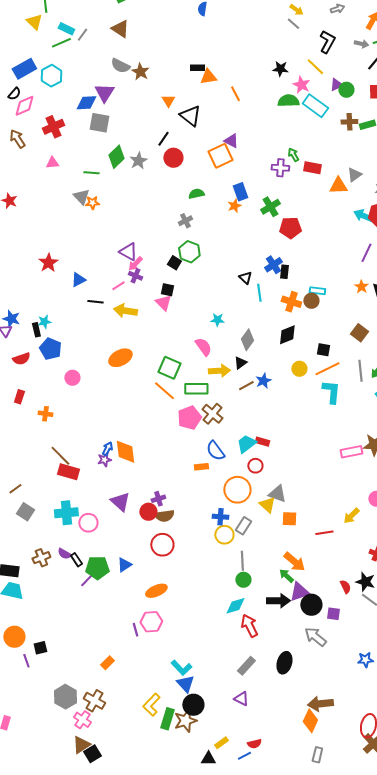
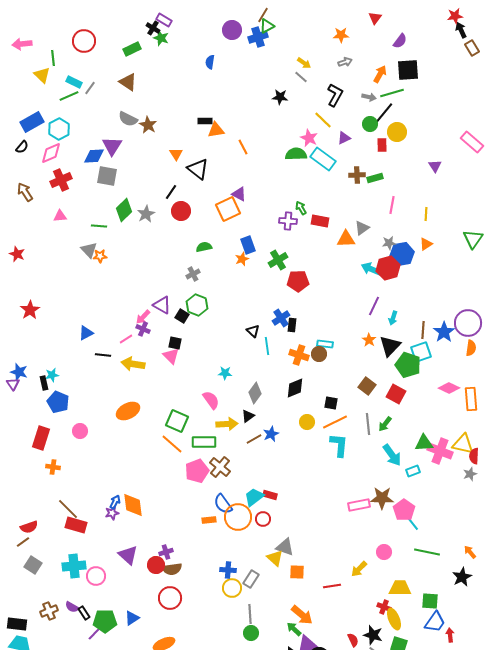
black star: (280, 69) -> (280, 97), moved
green circle: (346, 90) -> (370, 124), moved
pink diamond: (24, 106) -> (51, 153), moved
purple triangle: (128, 252) -> (162, 305), moved
red star: (48, 263) -> (30, 310), moved
red semicircle: (21, 359) -> (29, 527), moved
red rectangle: (19, 397) -> (41, 438), moved, size x1.6
orange circle: (237, 490) -> (238, 517), moved

